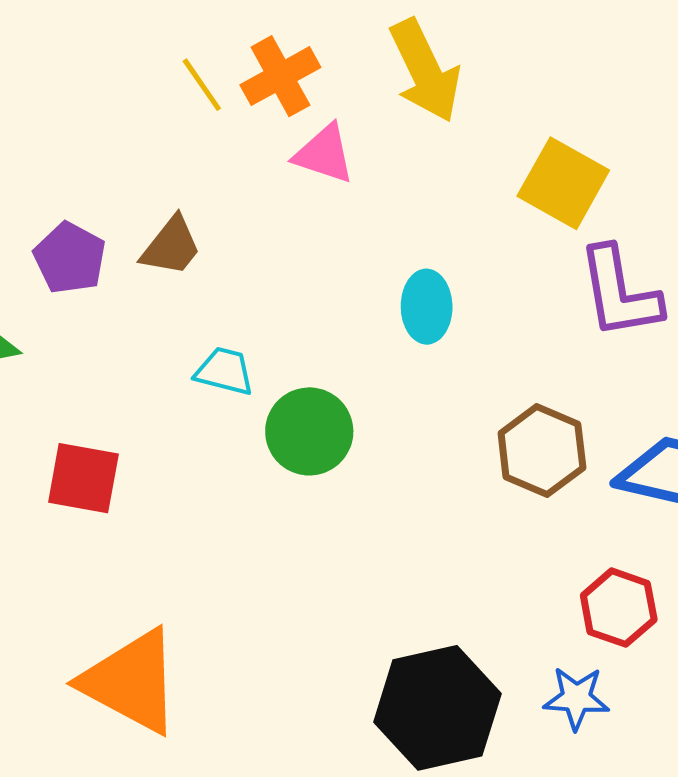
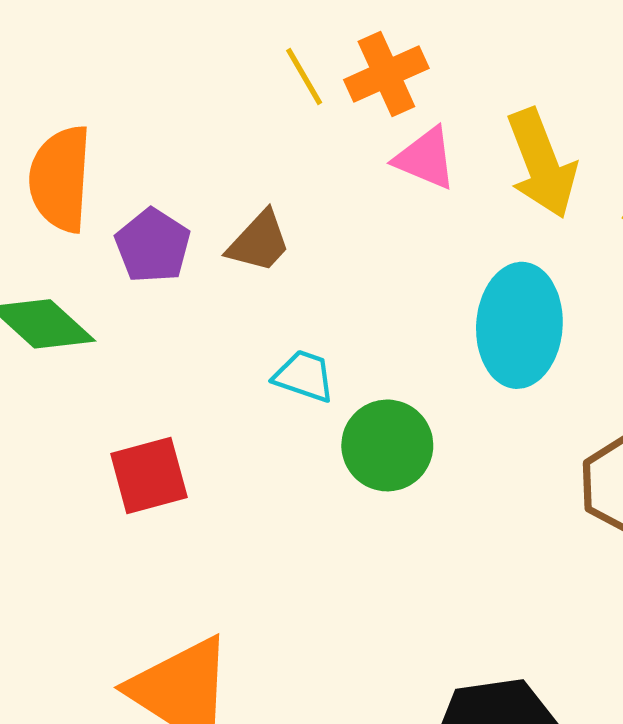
yellow arrow: (425, 71) -> (542, 163), moved
cyan ellipse: (427, 307) -> (519, 325), size x1.6
red square: (83, 478) -> (149, 476), turned -30

